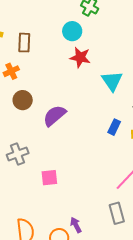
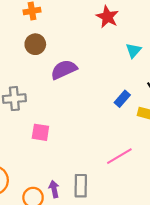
cyan triangle: (112, 81) -> (133, 50), size x0.7
gray rectangle: (117, 213) -> (81, 186), moved

